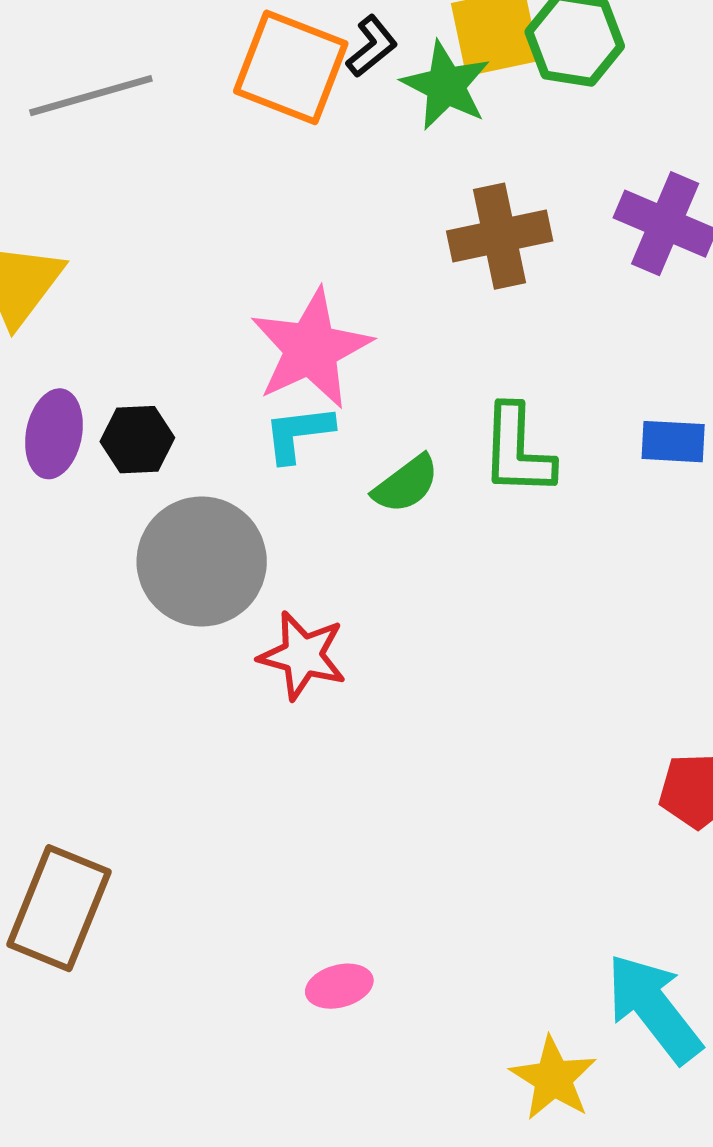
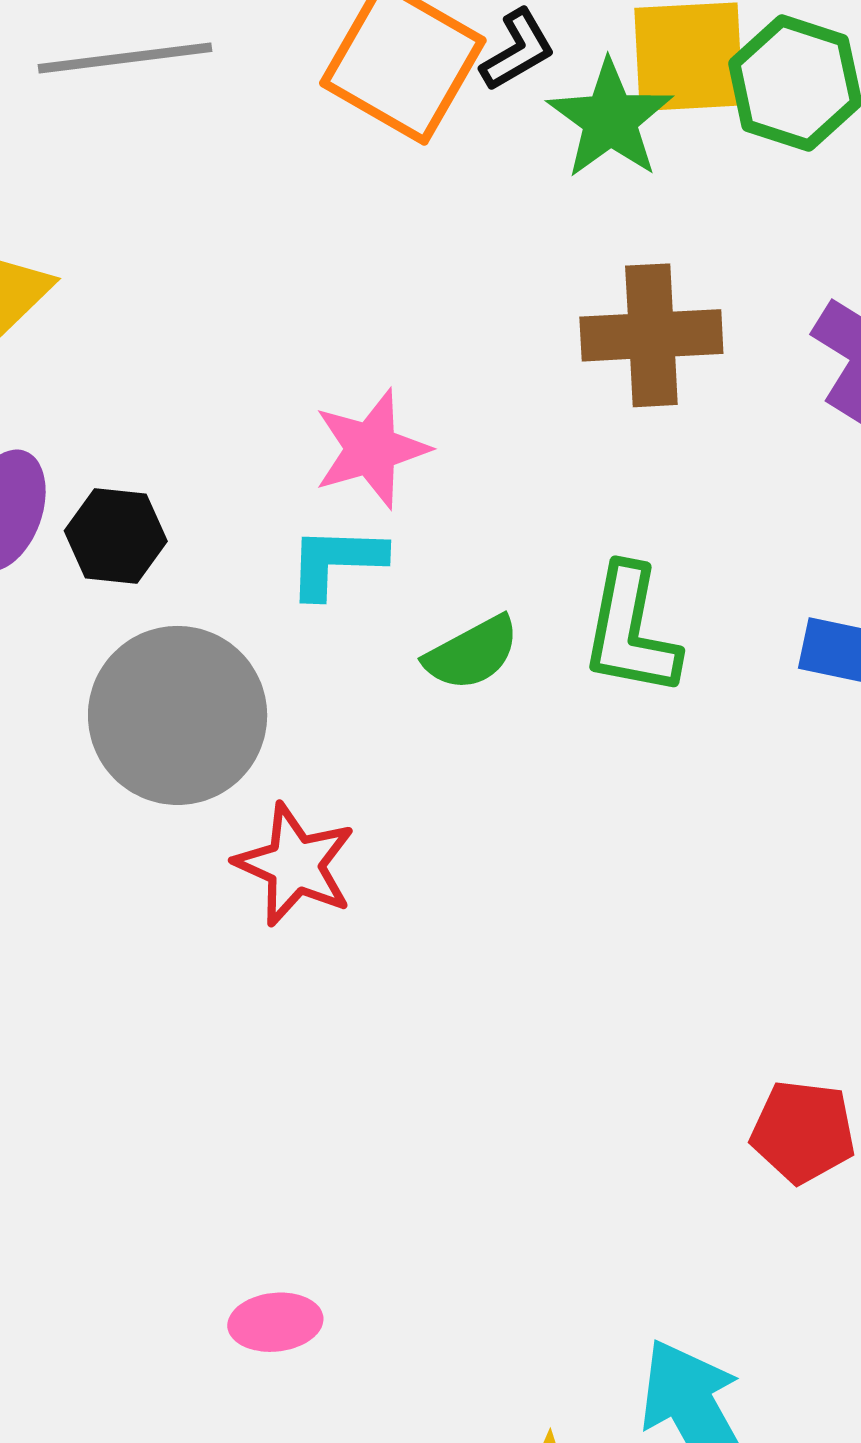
pink star: (311, 349) -> (371, 449), size x0.7

